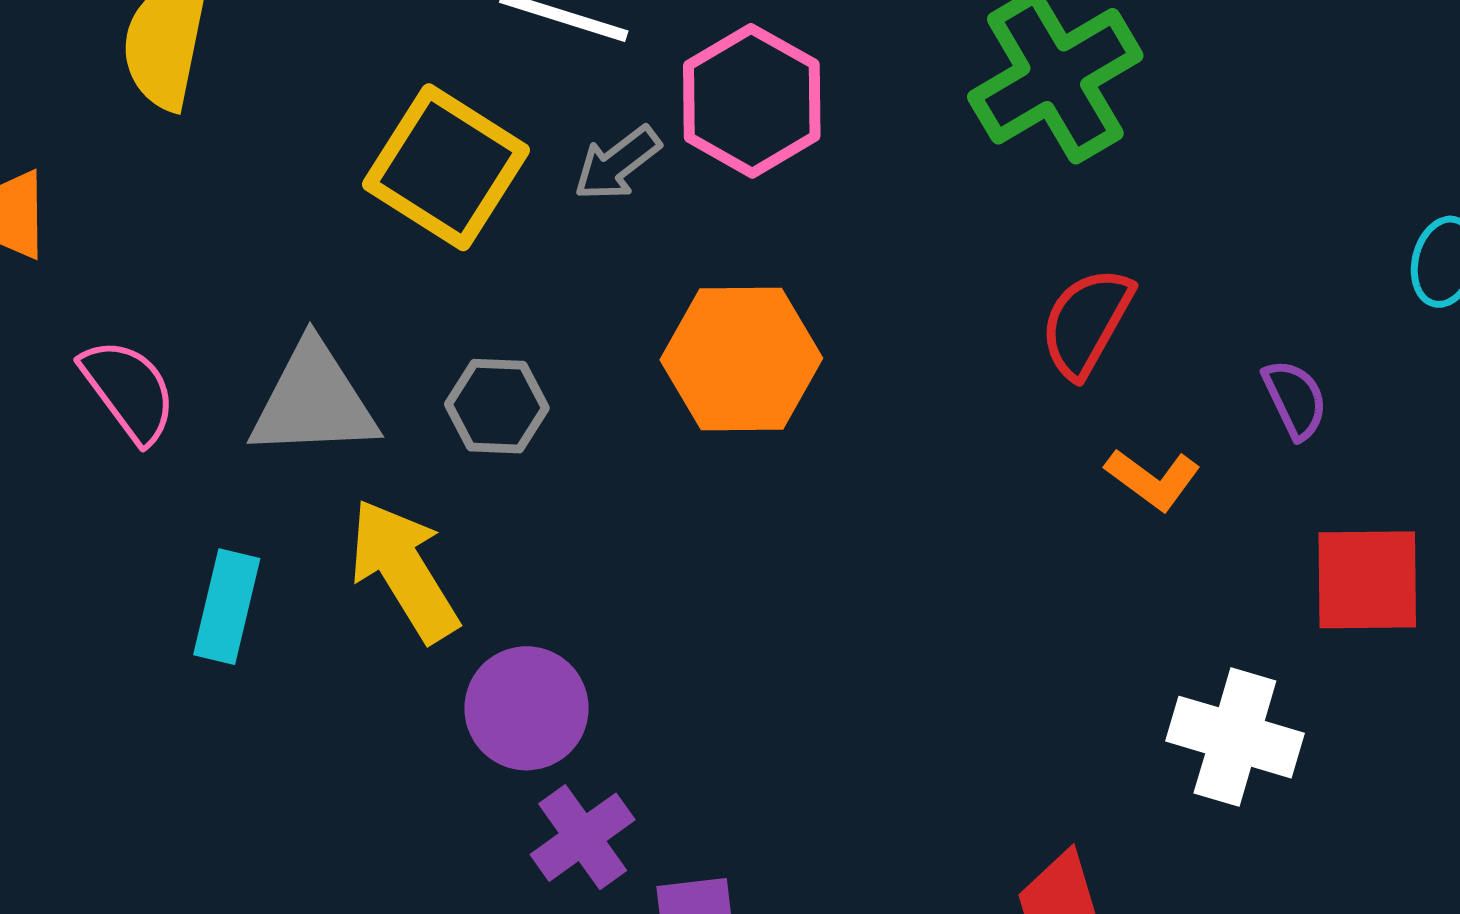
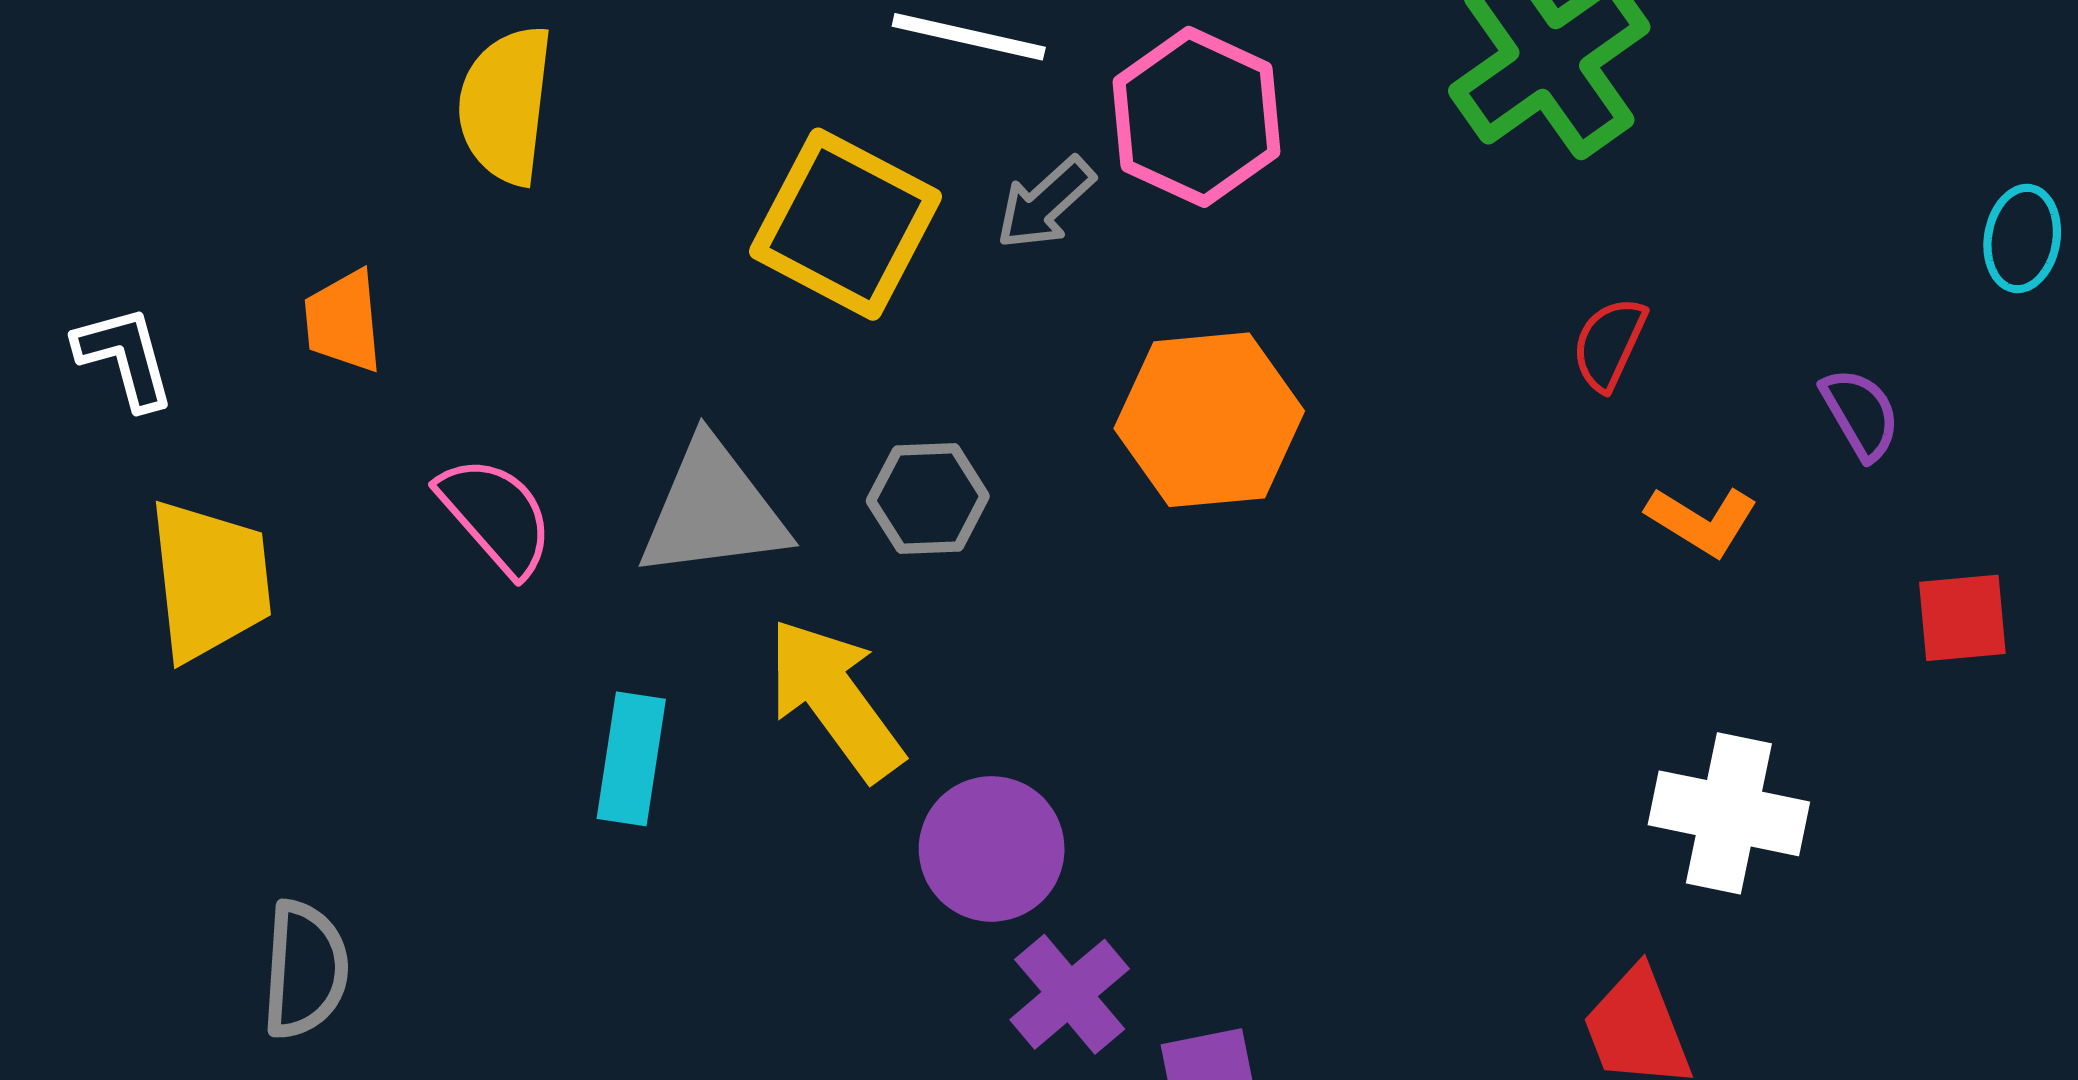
red semicircle: (1086, 322) -> (1609, 344), size x0.7
red square: (1367, 580) -> (1962, 618), size x0.7
white cross: (1235, 737) -> (1729, 813), moved

